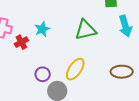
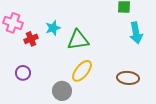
green triangle: (86, 30) -> (78, 40), moved
purple circle: (43, 74) -> (23, 73), moved

